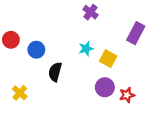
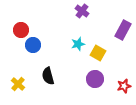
red circle: (11, 40) -> (21, 30), moved
black semicircle: (55, 72) -> (48, 76), moved, turned -30
red star: (127, 95) -> (124, 86), moved

